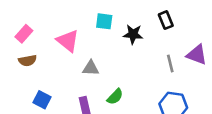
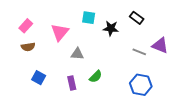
black rectangle: (166, 20) -> (137, 18), turned -32
pink triangle: (68, 41) -> (60, 32), turned 30
gray line: (170, 64) -> (139, 52), turned -56

